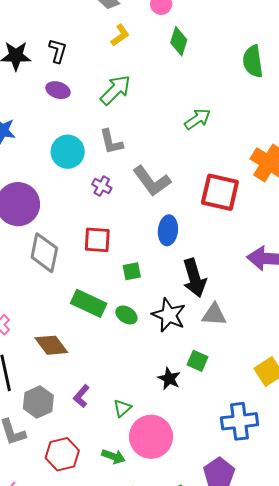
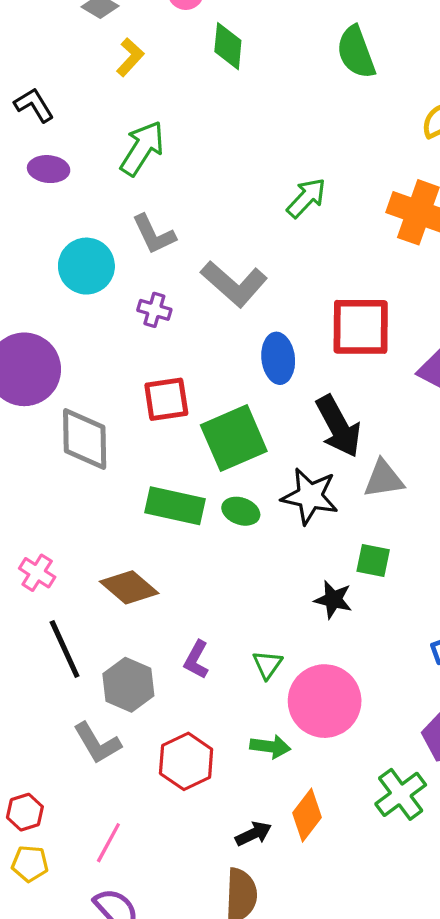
black L-shape: (58, 51) -> (34, 105), turned -35
green arrow: (198, 119) -> (306, 198), moved
red square: (220, 192) -> (361, 327), moved
green square: (132, 271) -> (234, 438), size x2.0

